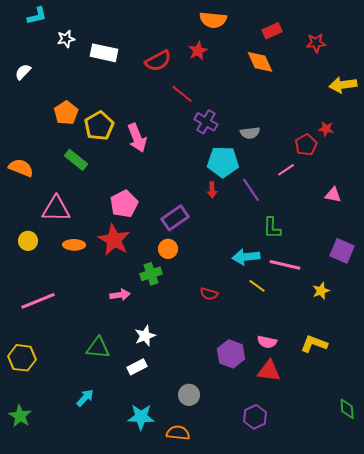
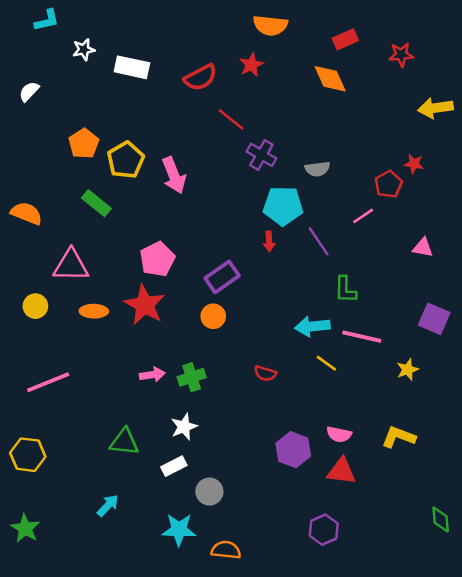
green cross: (151, 274) -> (192, 377), moved
gray circle: (189, 395) -> (209, 492), moved

